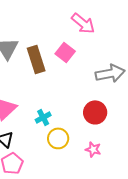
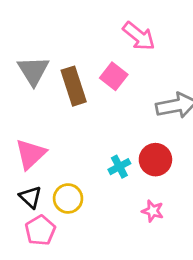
cyan cross: (43, 117) -> (119, 167), moved
yellow circle: (58, 138) -> (68, 198), moved

